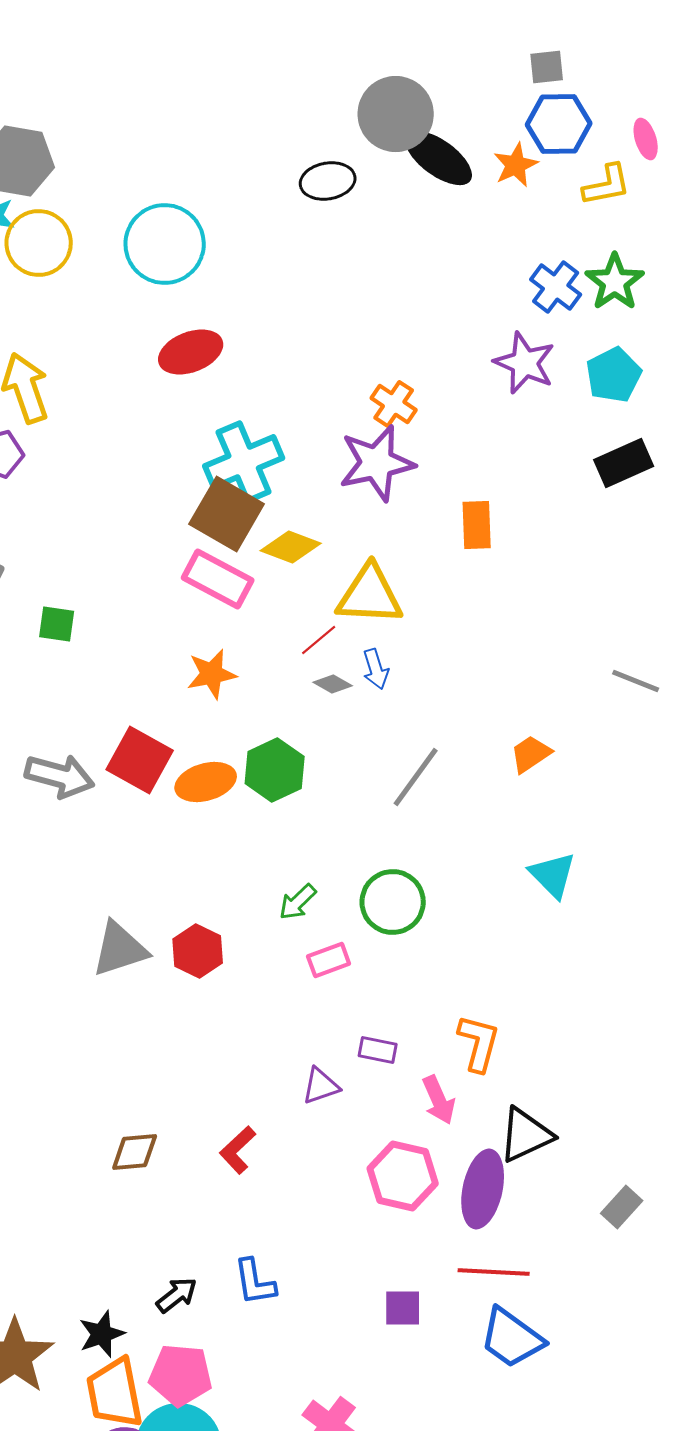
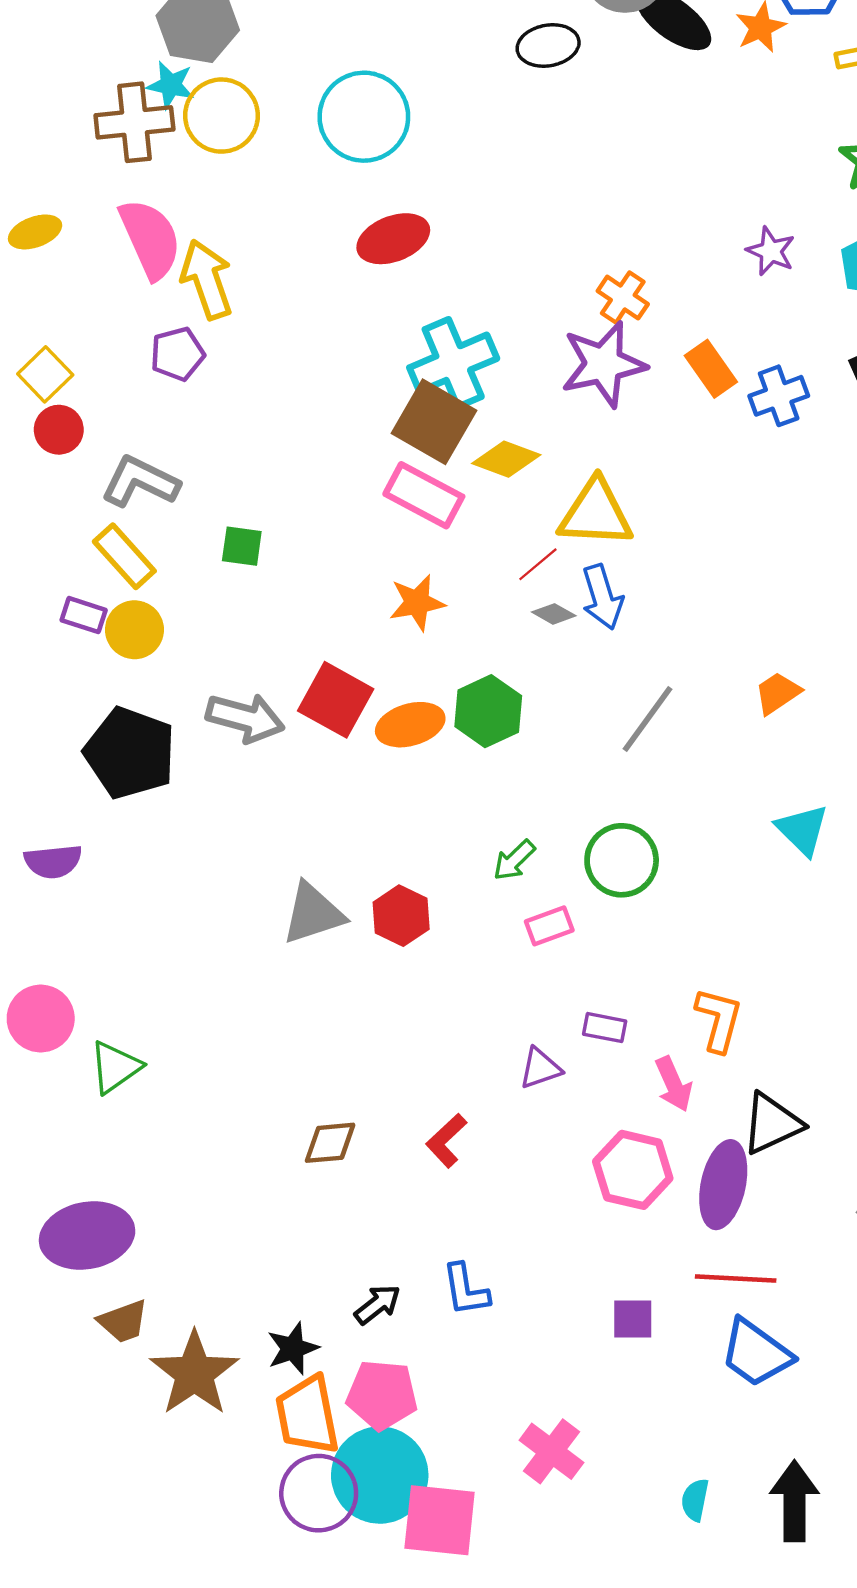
blue cross: (556, 287) -> (779, 396), moved, turned 33
purple star: (525, 363) -> (771, 251), size x0.7
orange rectangle: (477, 525) -> (711, 369), moved, turned -33
blue arrow: (376, 669) -> (602, 597), size x1.4

